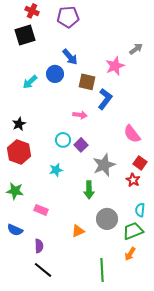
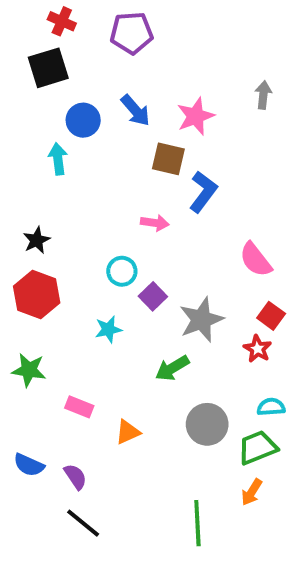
gray arrow: (136, 49) -> (263, 95), turned -48
pink star: (115, 66) -> (196, 116), moved
blue circle: (55, 74) -> (83, 120), moved
cyan arrow: (30, 82) -> (58, 159), turned 126
purple square: (81, 145) -> (153, 296), moved
green arrow: (89, 190) -> (172, 368), turned 60
cyan semicircle: (140, 210) -> (271, 407), turned 80
blue semicircle: (15, 230) -> (29, 465), moved
orange triangle: (78, 231) -> (128, 432), moved
purple semicircle: (39, 246) -> (75, 477), turned -32

